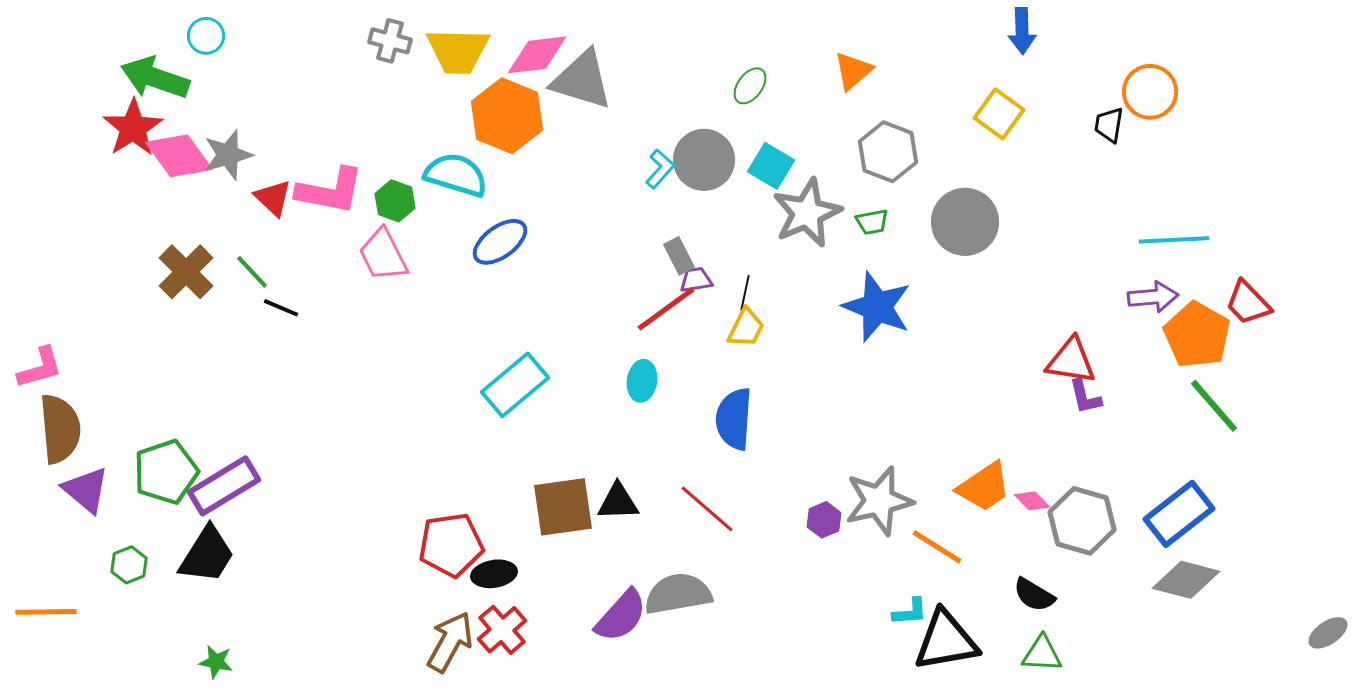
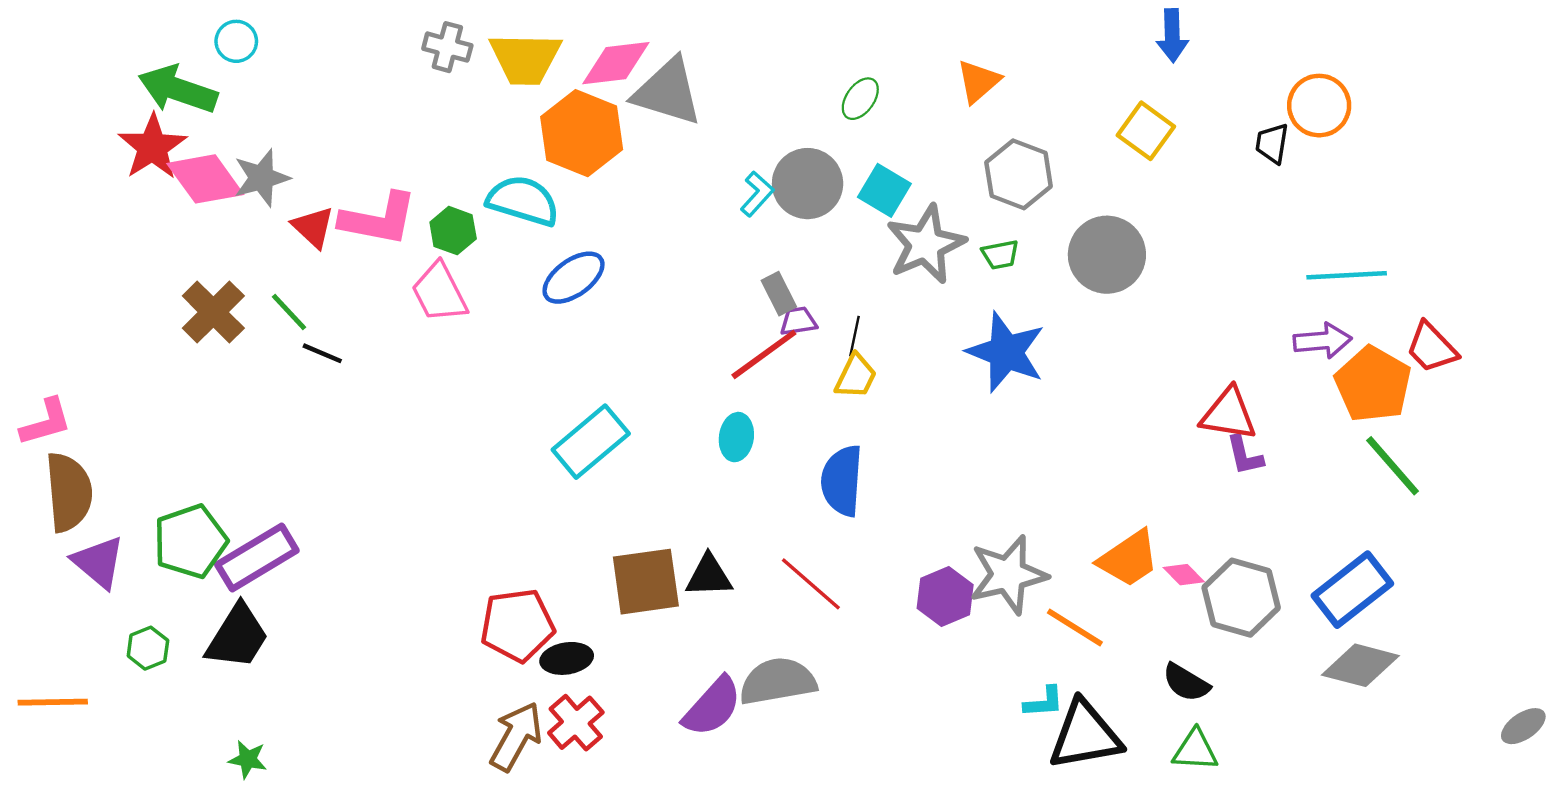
purple hexagon: (824, 520) -> (945, 596), size x1.4

